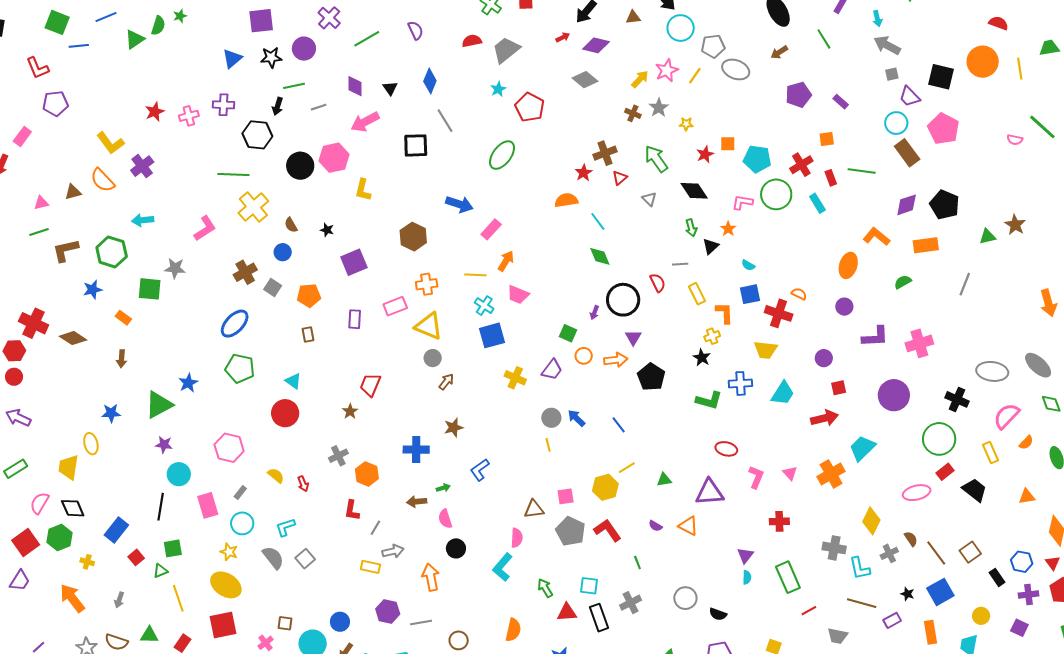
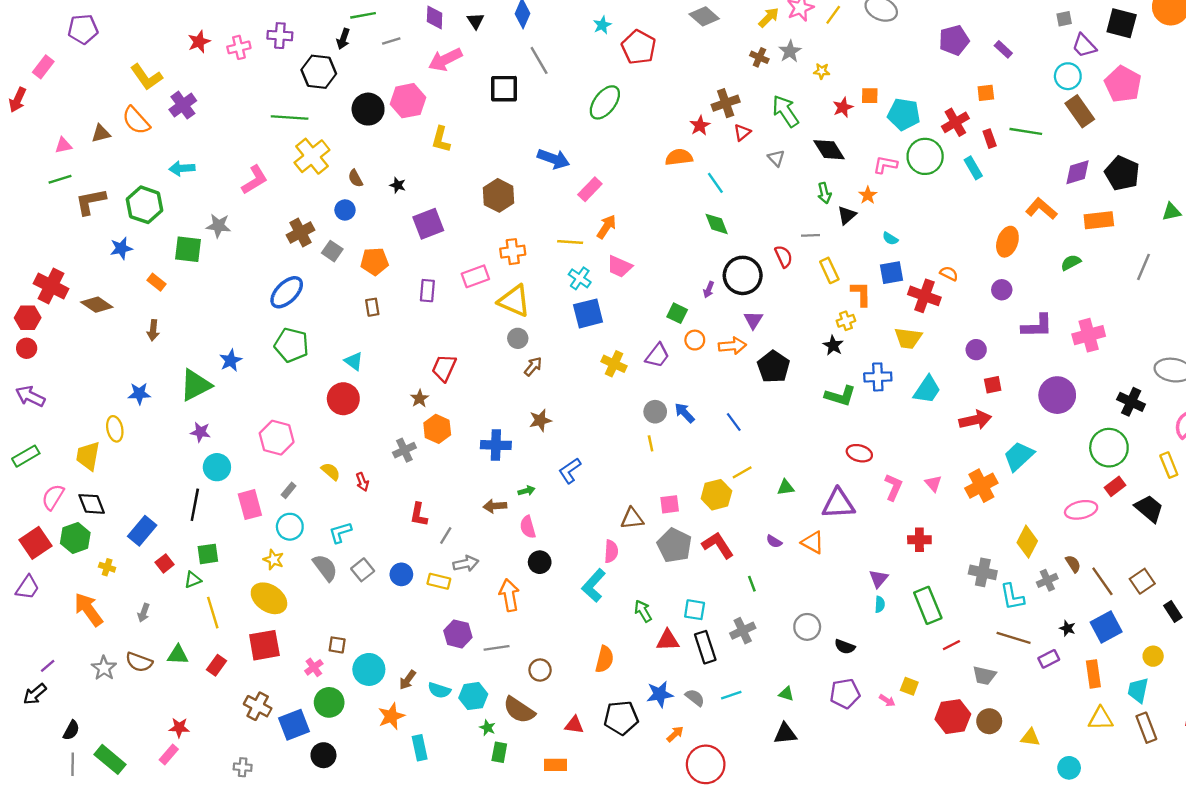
orange hexagon: (367, 474) -> (437, 429), moved
blue circle: (340, 622) -> (401, 574), moved

